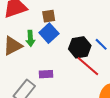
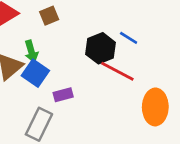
blue square: (49, 33) -> (35, 73), moved

